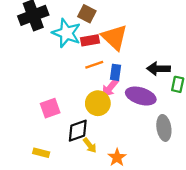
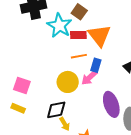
purple ellipse: (141, 96) -> (111, 104), moved, turned 45
yellow circle: (98, 103) -> (68, 82), moved
pink square: (50, 108) -> (22, 86), moved, turned 30
yellow rectangle: (41, 153) -> (18, 108), moved

